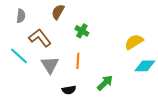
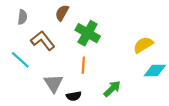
green cross: (82, 31) -> (88, 33), size x1.6
gray triangle: (50, 65) -> (53, 83), moved

